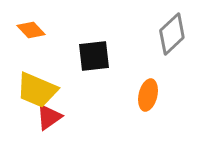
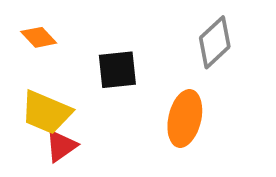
orange ellipse: (148, 95) -> (185, 118), size x1.4

